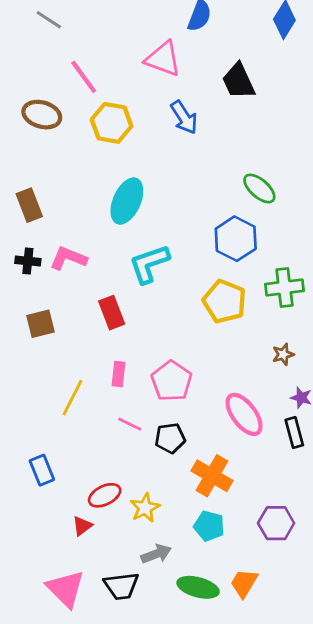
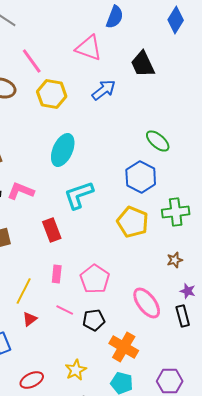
blue arrow: (184, 117) -> (104, 90), turned -95
red ellipse: (105, 495) -> (32, 380), moved
red triangle: (82, 526) -> (30, 319), moved

